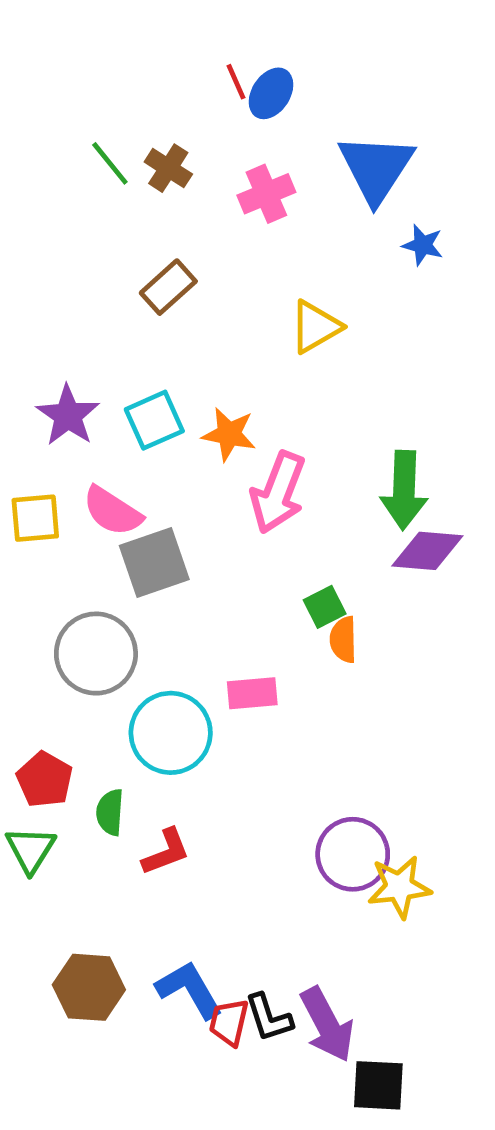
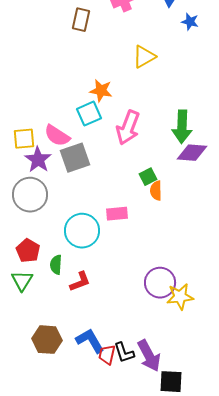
brown rectangle: (168, 287) -> (81, 20), moved, turned -35
purple star: (68, 415) -> (38, 160), moved
cyan square: (154, 420) -> (89, 114), moved
orange star: (229, 434) -> (101, 91), moved
gray circle: (96, 654) -> (30, 195), moved

